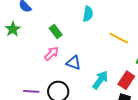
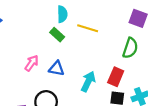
green rectangle: (56, 32) -> (57, 35), moved
yellow line: (119, 38) -> (88, 28), moved

